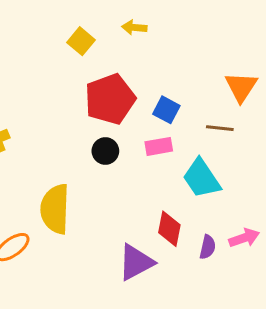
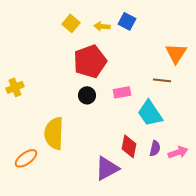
yellow arrow: (134, 27) -> (102, 26), moved
blue square: (166, 110) -> (127, 21), moved
purple semicircle: (208, 247) -> (155, 148), moved

